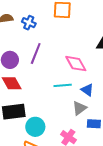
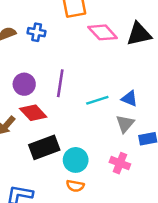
purple line: (36, 53) -> (60, 83), moved
pink diamond: (76, 64) -> (103, 32), moved

